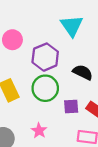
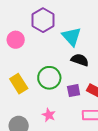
cyan triangle: (72, 26) -> (72, 37), moved
purple hexagon: (45, 57) -> (43, 20), moved

